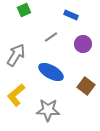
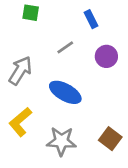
green square: (24, 10) -> (31, 13), turned 32
blue rectangle: (71, 15) -> (91, 19), turned 40
brown square: (86, 86) -> (110, 139), moved

